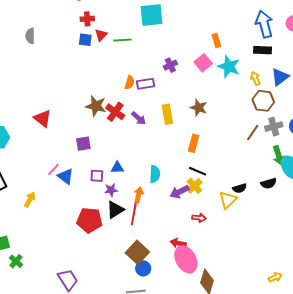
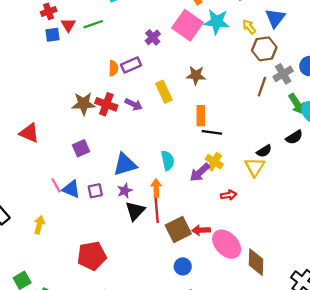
pink square: (203, 63) -> (188, 25), size x1.5
blue triangle: (117, 168) -> (125, 164), size x1.6
pink line: (53, 170) -> (56, 185), turned -56
black line: (198, 171) -> (212, 132), moved
purple square: (97, 176) -> (95, 191), moved
red pentagon: (90, 220) -> (92, 256), moved
red arrow: (178, 243) -> (201, 230), moved
brown square: (137, 252) -> (178, 230), moved, turned 35

